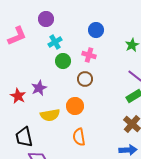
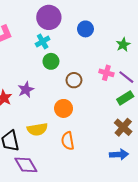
purple circle: (46, 19) -> (49, 17), moved, size x1.5
pink cross: (89, 55) -> (106, 73), moved
yellow semicircle: (50, 115) -> (37, 129), moved

